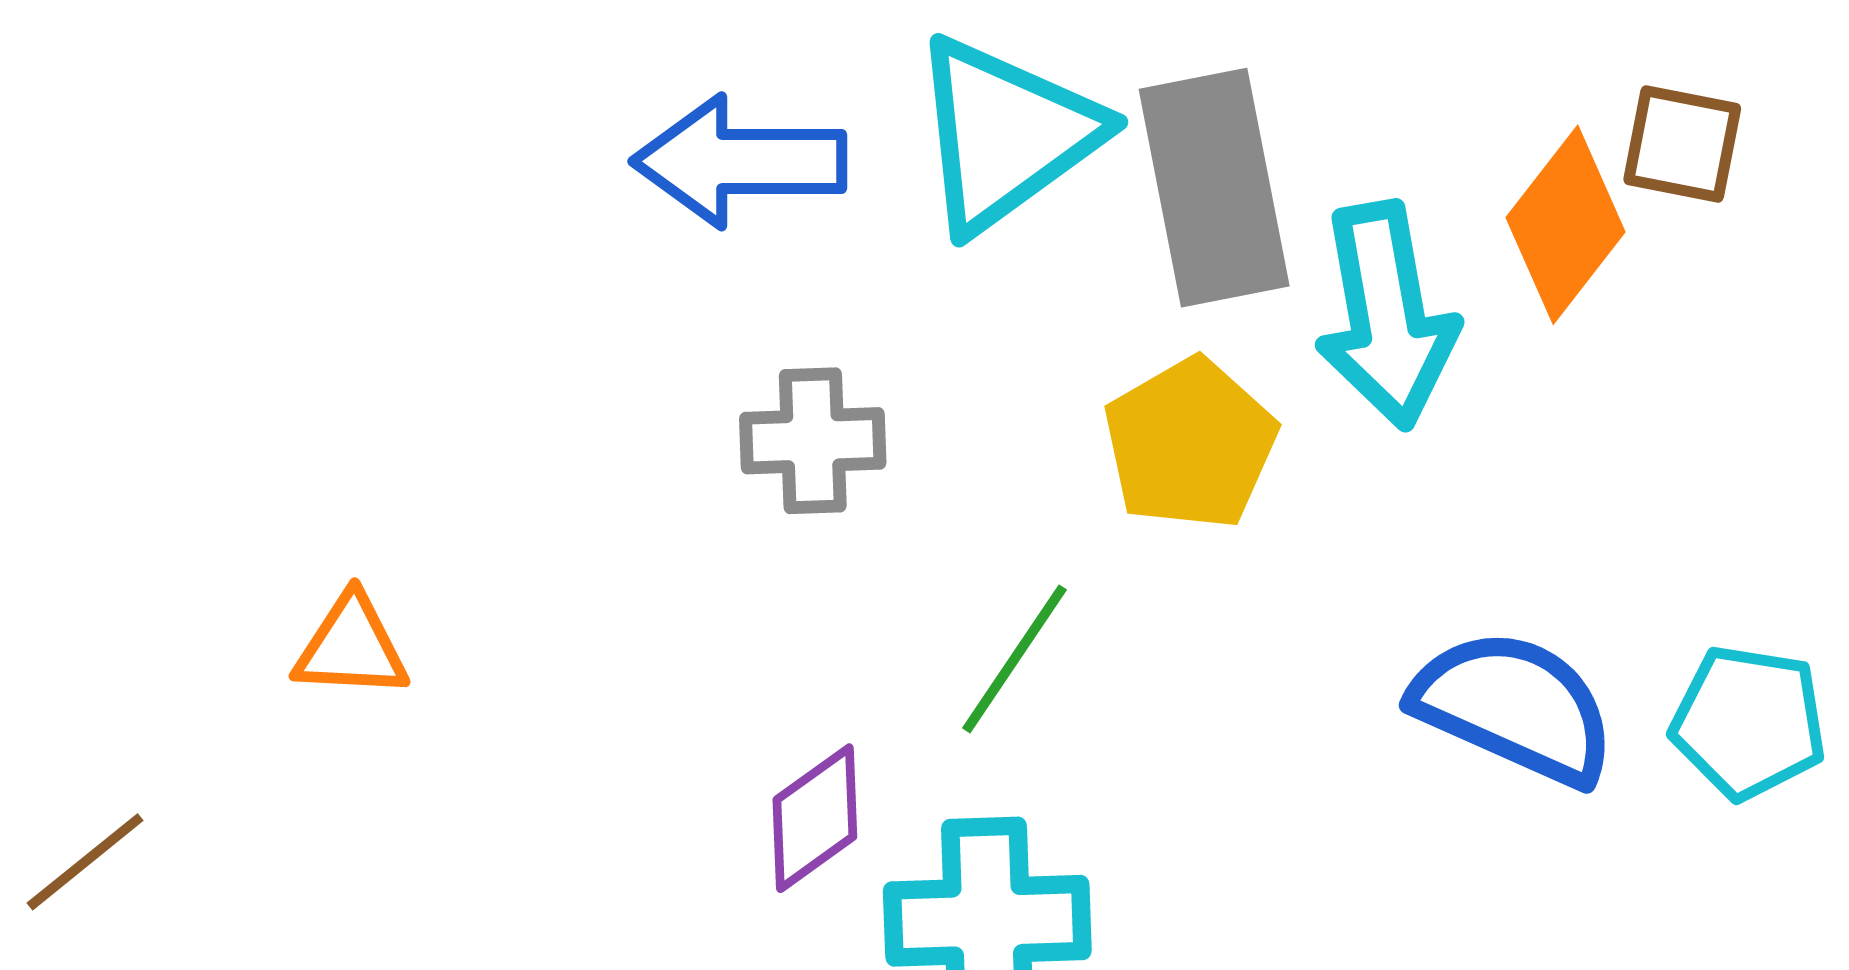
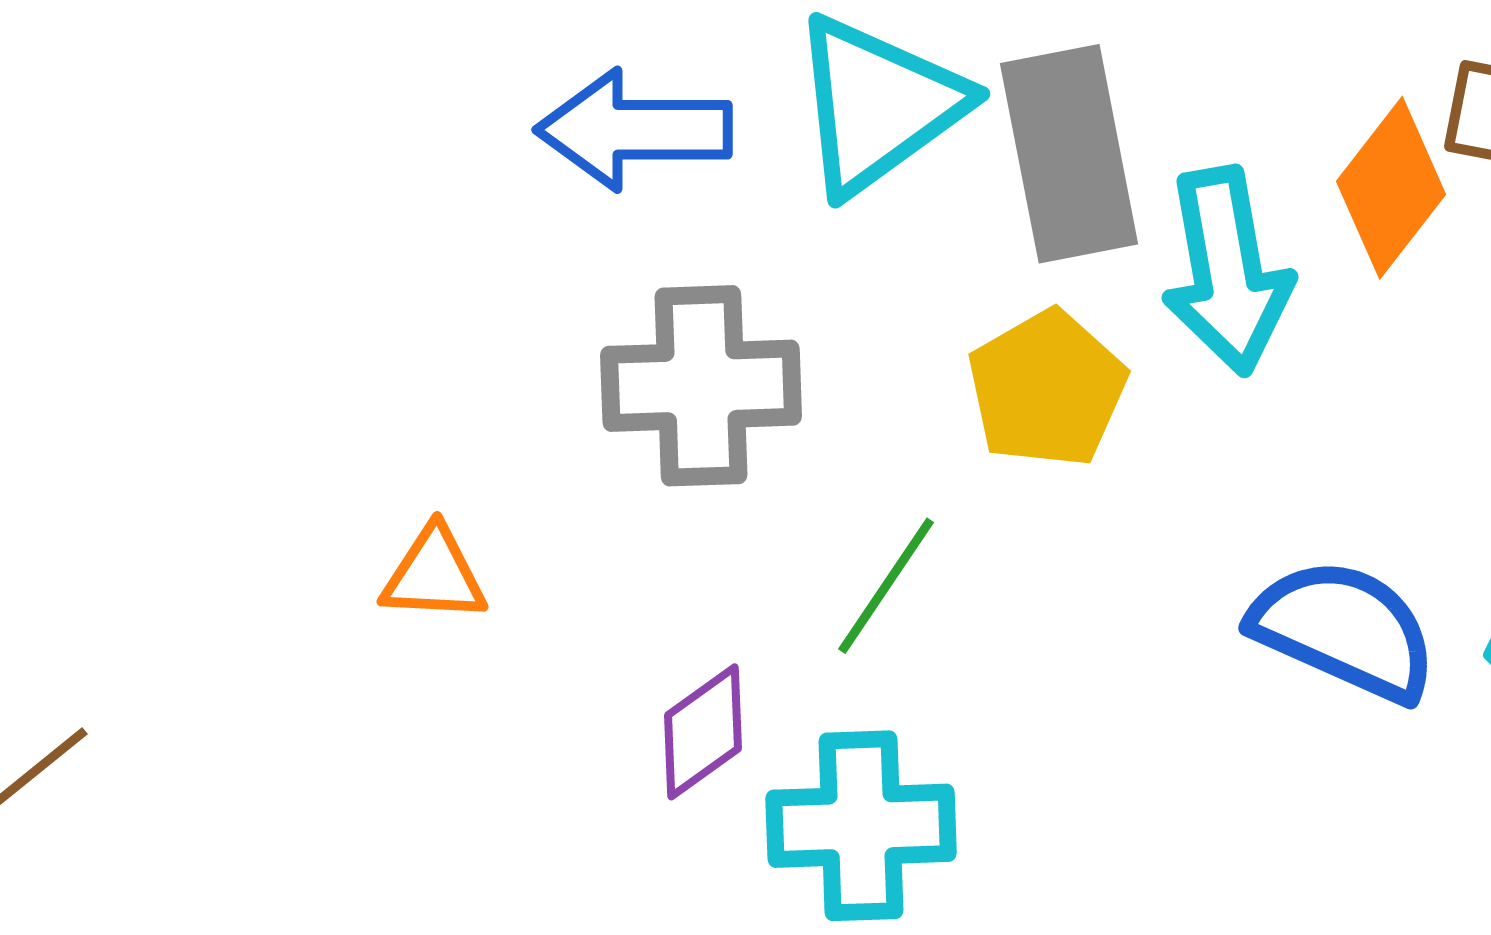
gray cross: (813, 441) -> (701, 386), size x1.5
orange triangle: (351, 647) -> (434, 575), moved

